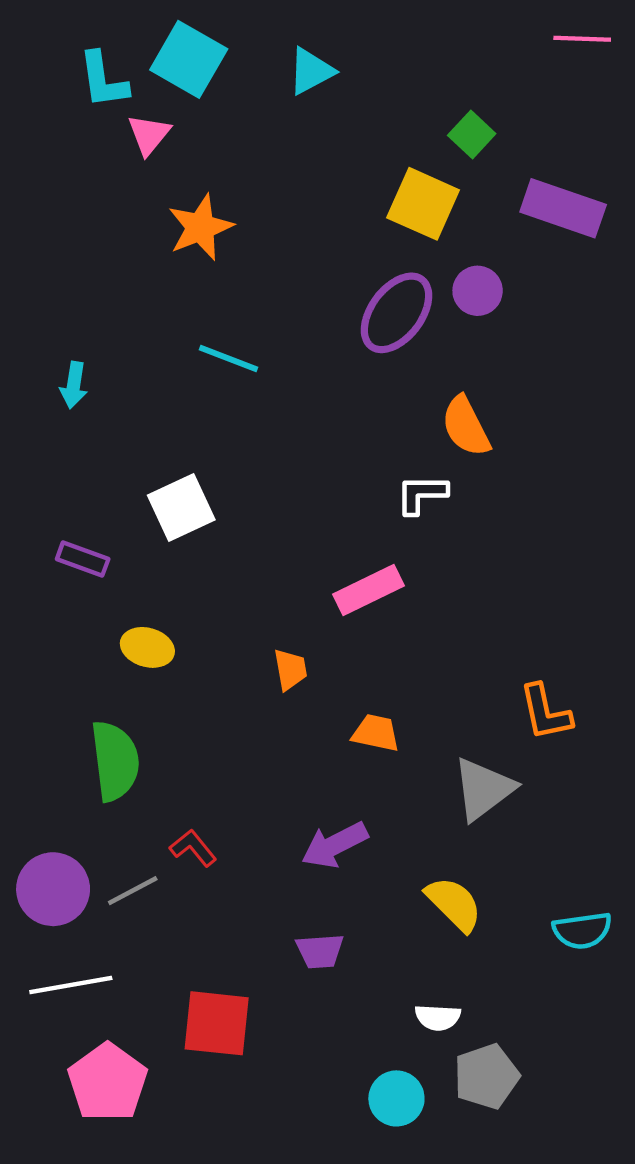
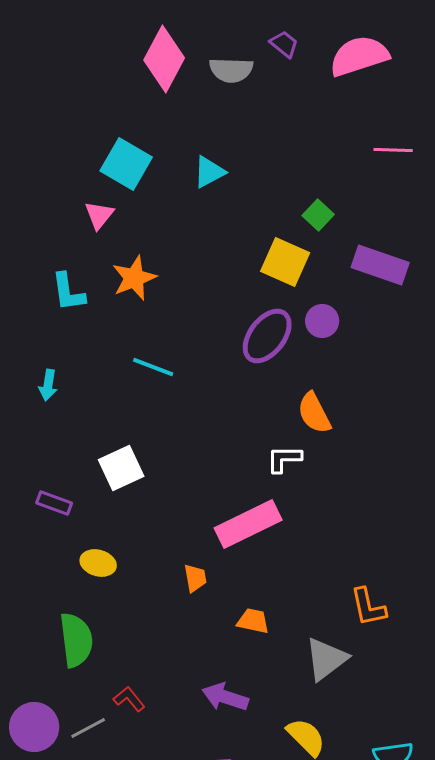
cyan L-shape: (103, 80) -> (68, 292), moved
pink rectangle: (368, 590) -> (248, 524), size x1.4
purple arrow: (335, 845) -> (225, 697), turned 45

